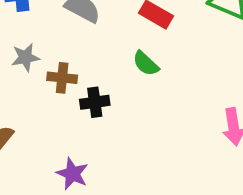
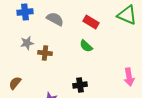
black cross: (95, 102) -> (80, 85), moved

